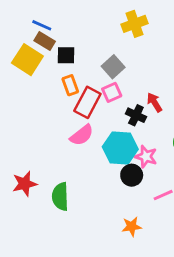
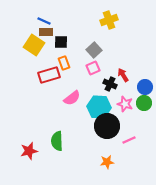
brown rectangle: (45, 41) -> (46, 32), turned -32
red rectangle: (87, 102) -> (49, 75), moved, turned 45
pink star: (146, 157) -> (125, 104), moved
black circle: (132, 175) -> (107, 126), size x1.6
red star: (25, 184) -> (29, 151), moved

